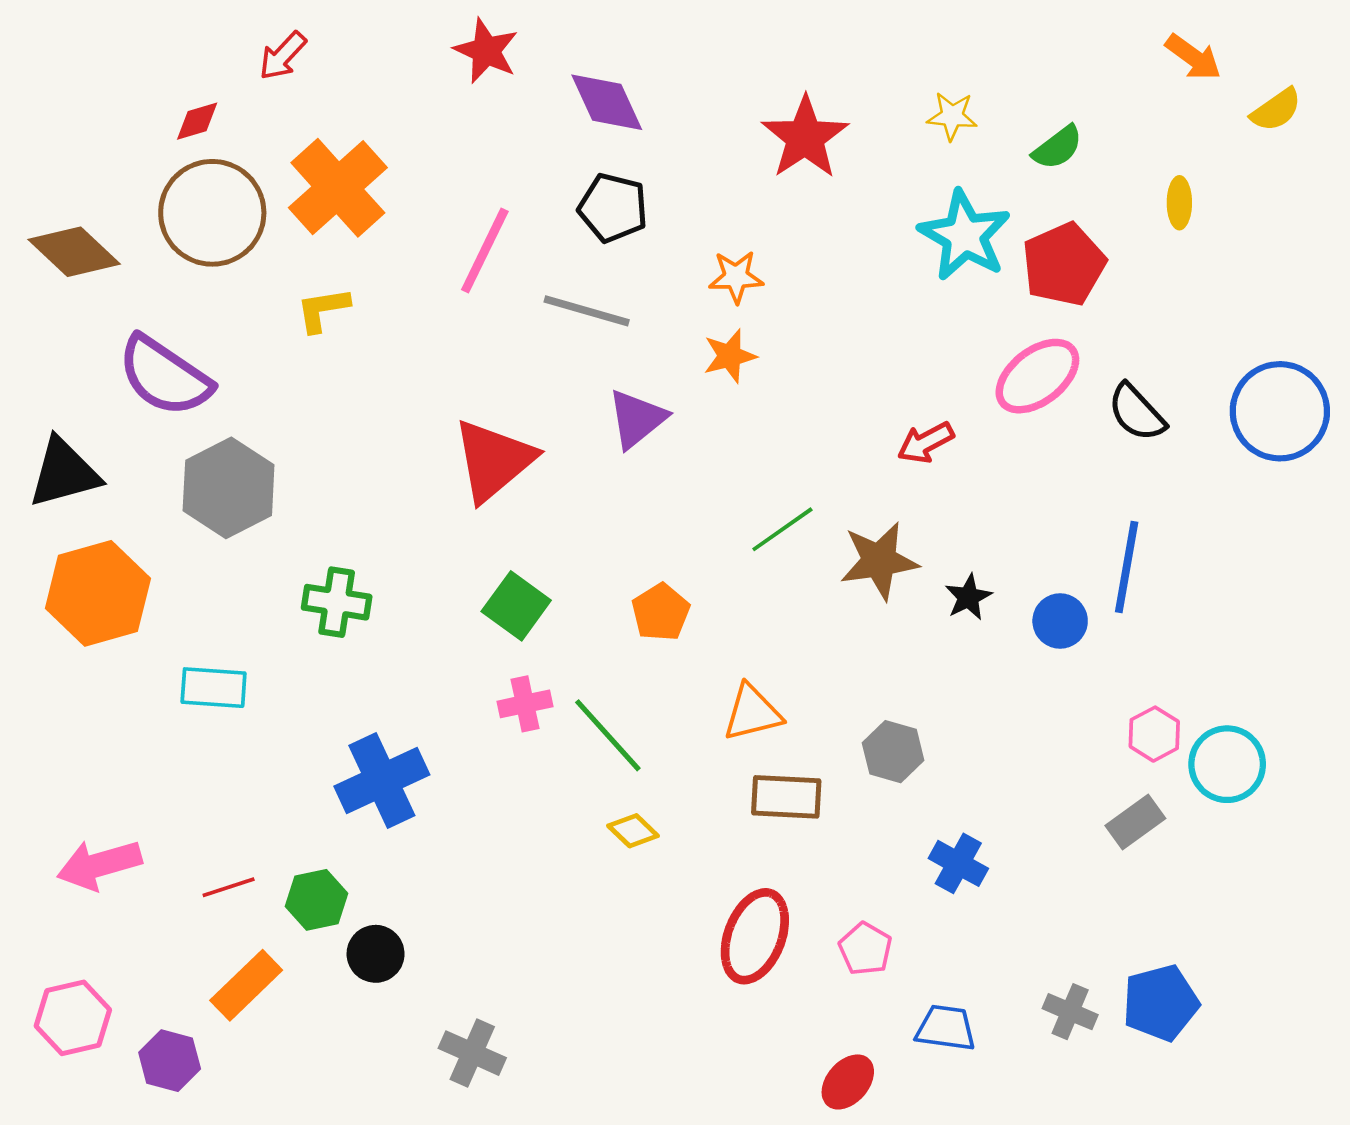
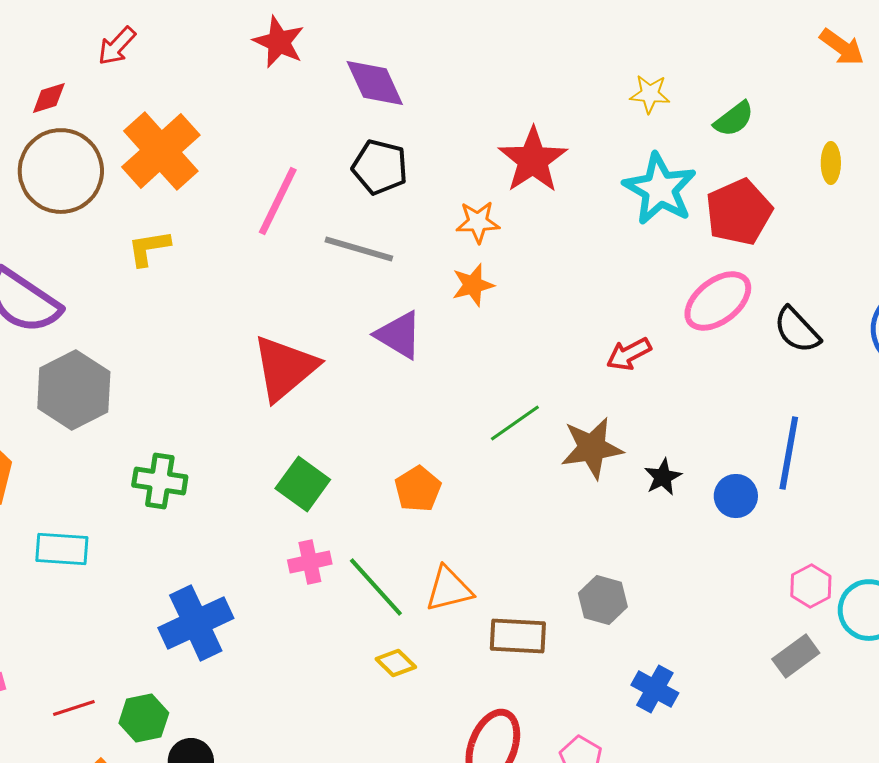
red star: (805, 137) -> (533, 160), moved
purple triangle: (637, 419) -> (399, 335), turned -50
orange triangle: (752, 713) -> (449, 589), moved

